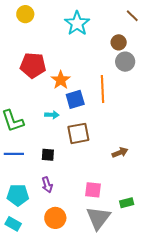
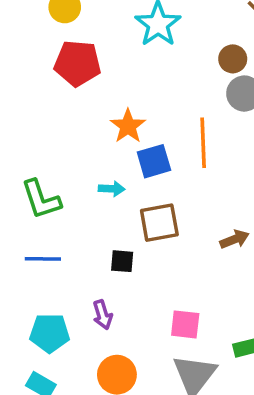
red pentagon: (33, 65) -> (77, 63), moved
brown arrow: (120, 152) -> (235, 239), moved
black square: (48, 155) -> (122, 261), moved

